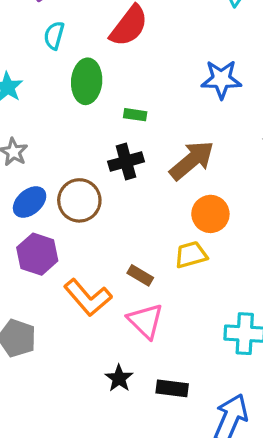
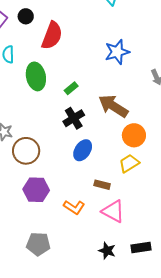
green rectangle: (135, 115) -> (71, 88), turned -32
brown arrow: (192, 160) -> (113, 106), turned -92
brown circle: (79, 200) -> (26, 151), moved
blue ellipse: (30, 202) -> (83, 150), moved
orange L-shape: (88, 297) -> (74, 207), size x0.7

